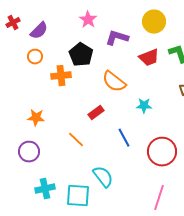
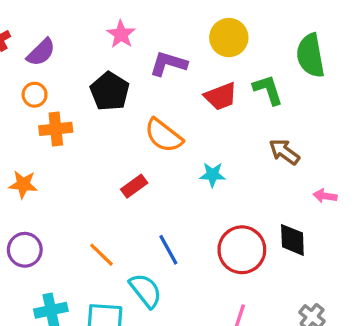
orange cross: (61, 76) -> (56, 129), moved
orange star: (36, 118) -> (23, 184), moved
blue line: (124, 138) -> (168, 250), moved
orange line: (76, 140) -> (101, 255), moved

